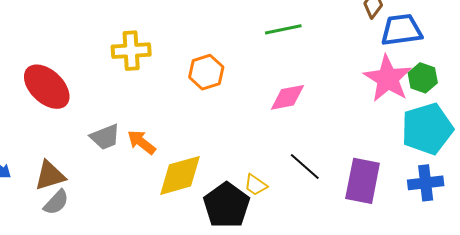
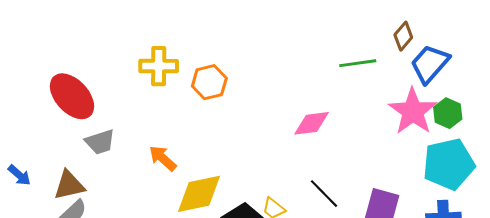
green line: (283, 29) -> (358, 63), moved
blue trapezoid: (401, 30) -> (430, 64), turned -45
orange hexagon: (206, 72) -> (209, 82), moved
gray trapezoid: (105, 137) -> (100, 142), moved

